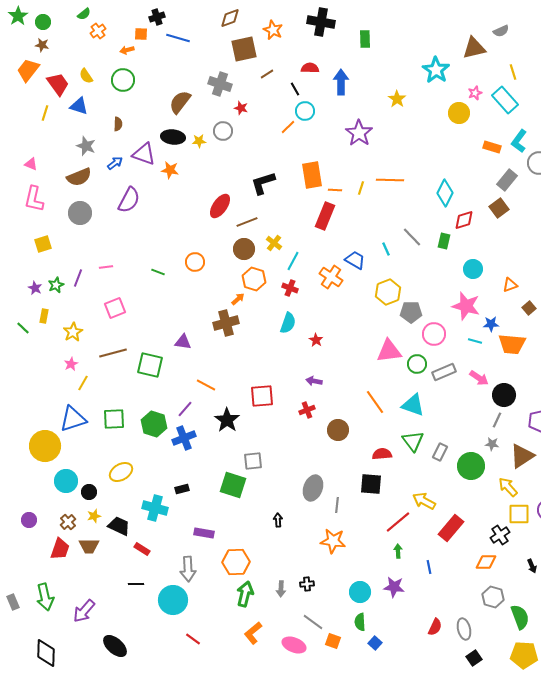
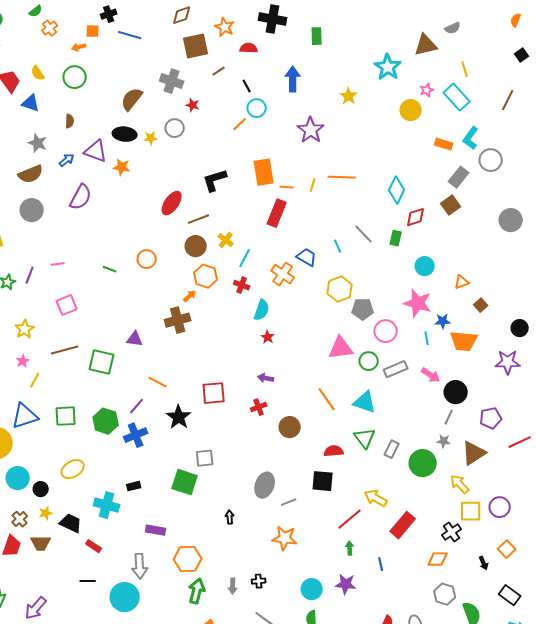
red semicircle: (310, 68) -> (249, 48), moved
cyan semicircle: (288, 323) -> (262, 310), moved
cyan line: (475, 341) -> (427, 338), turned 64
gray line: (337, 505) -> (289, 502), turned 63

